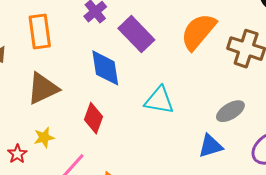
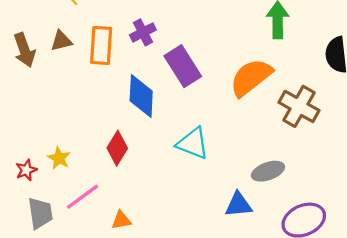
orange rectangle: (40, 31) -> (101, 45), moved
brown triangle: (43, 88) -> (61, 41), moved, size x0.6
yellow star: (44, 137) -> (59, 158), turned 30

